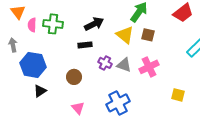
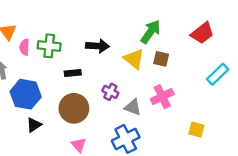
black arrow: (94, 24) -> (97, 46), turned 30
black rectangle: (85, 45) -> (73, 73), moved
gray triangle: (124, 65) -> (133, 107), moved
brown circle: (74, 77) -> (74, 108), size x1.6

